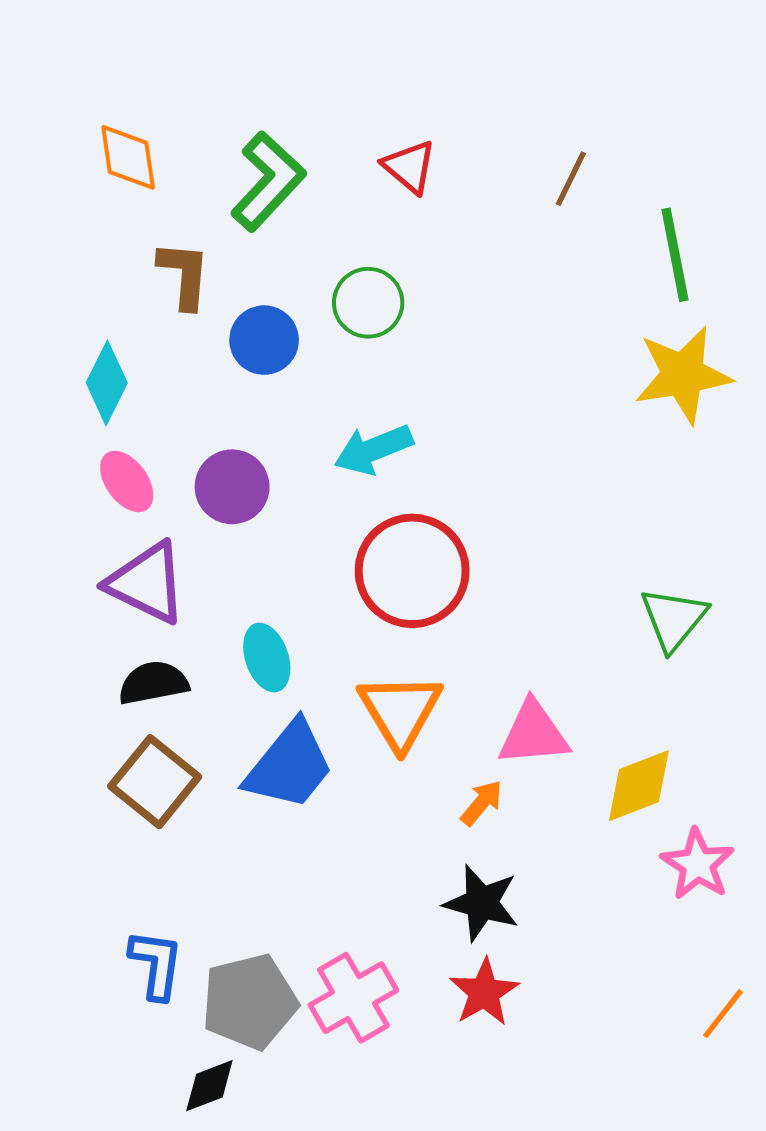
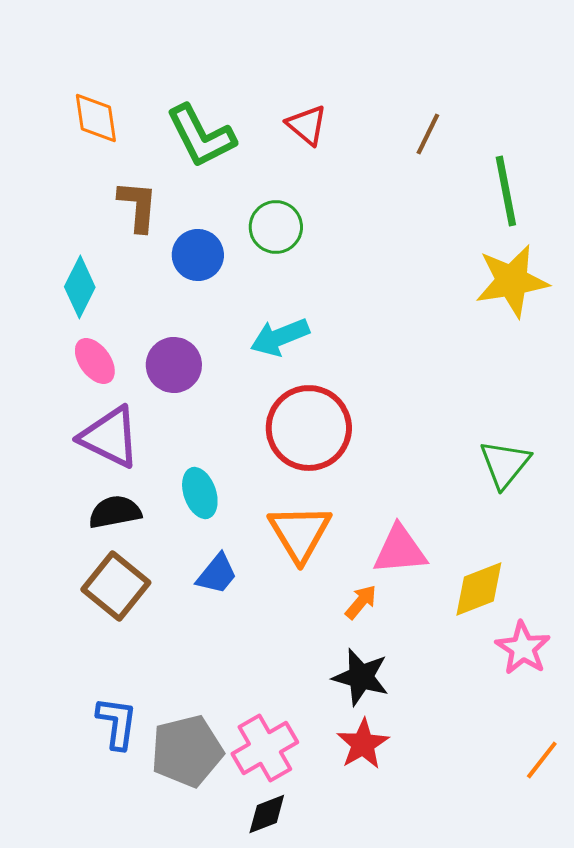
green L-shape: (268, 181) -> (201, 136), turned 110
blue trapezoid: (289, 766) -> (217, 574), size x0.6
black diamond: (209, 1086) -> (267, 814), moved

